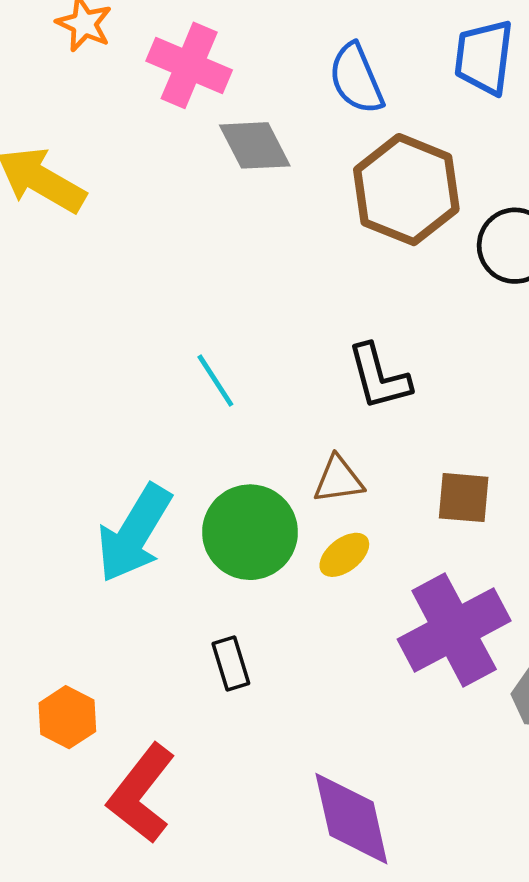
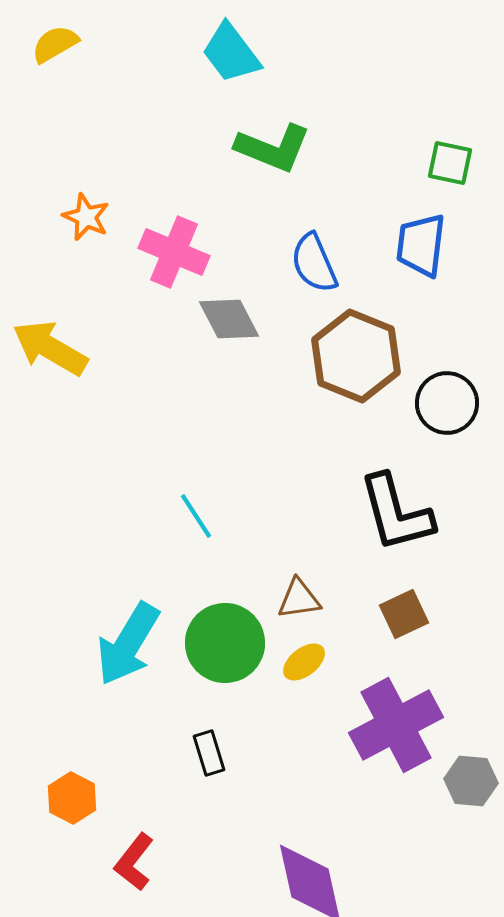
black L-shape: (379, 377) -> (396, 513), moved, size x1.4
brown square: (464, 498) -> (404, 614), turned -30
red L-shape: (141, 794) -> (134, 862), size x0.7

